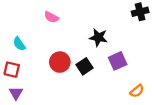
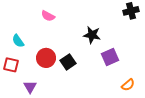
red circle: (60, 62) -> (46, 58), moved
black square: (84, 66) -> (68, 62), moved
purple triangle: (16, 93) -> (30, 87), moved

